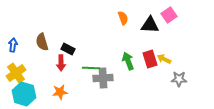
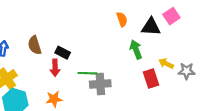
red rectangle: (150, 59) -> (151, 79), moved
green arrow: (128, 61) -> (136, 49), moved
gray star: (179, 79) -> (187, 71), moved

